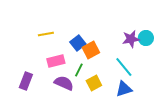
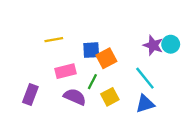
purple star: (131, 39) -> (153, 45), turned 30
blue square: (78, 43) -> (91, 50), turned 35

